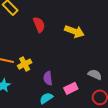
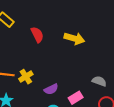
purple semicircle: (48, 78) -> (51, 89), turned -104

